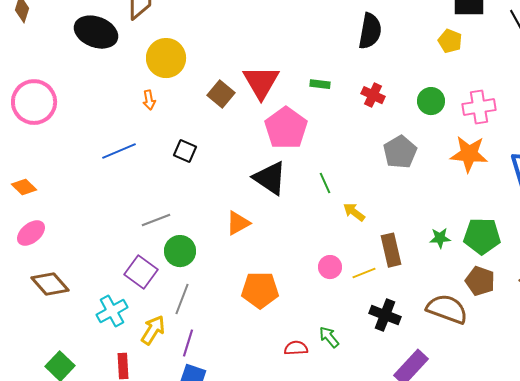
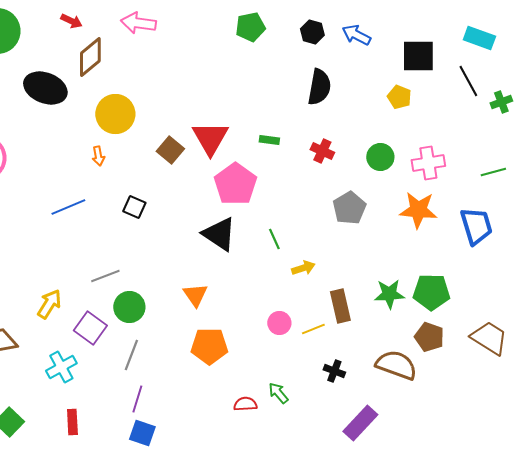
yellow arrow: (354, 212) -> (303, 268), turned 125
orange triangle: (238, 223) -> (195, 295), moved, turned -36
green star: (440, 238) -> (389, 294), size x1.4
black cross: (385, 315) -> (334, 371), size x0.7
yellow arrow: (153, 330) -> (49, 304), moved

